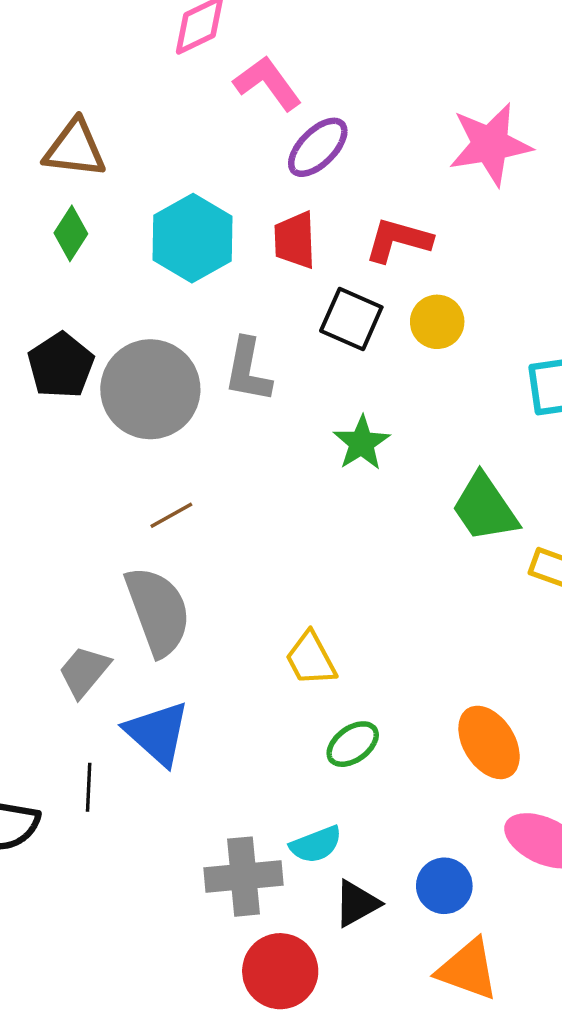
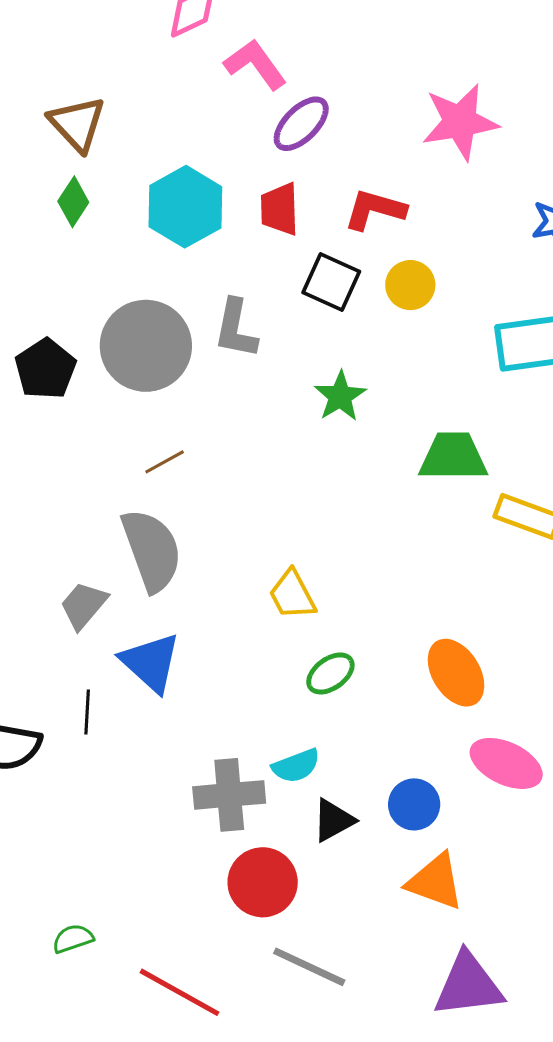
brown triangle: (75, 149) -> (77, 124), turned 40
black pentagon: (61, 365) -> (45, 369), moved
green trapezoid: (485, 508) -> (453, 457), turned 124

